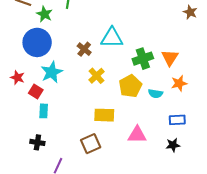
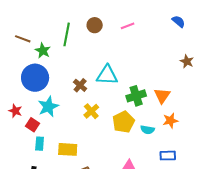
brown star: (190, 12) -> (187, 61), moved
yellow rectangle: (104, 115) -> (68, 149), moved

